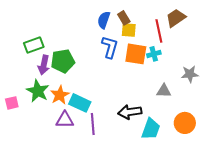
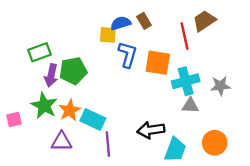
blue semicircle: (104, 20) -> (121, 23), turned 54
yellow square: (129, 30) -> (108, 35), moved
cyan cross: (154, 54) -> (186, 81), moved, size x1.6
purple triangle: (65, 120) -> (62, 142), moved

